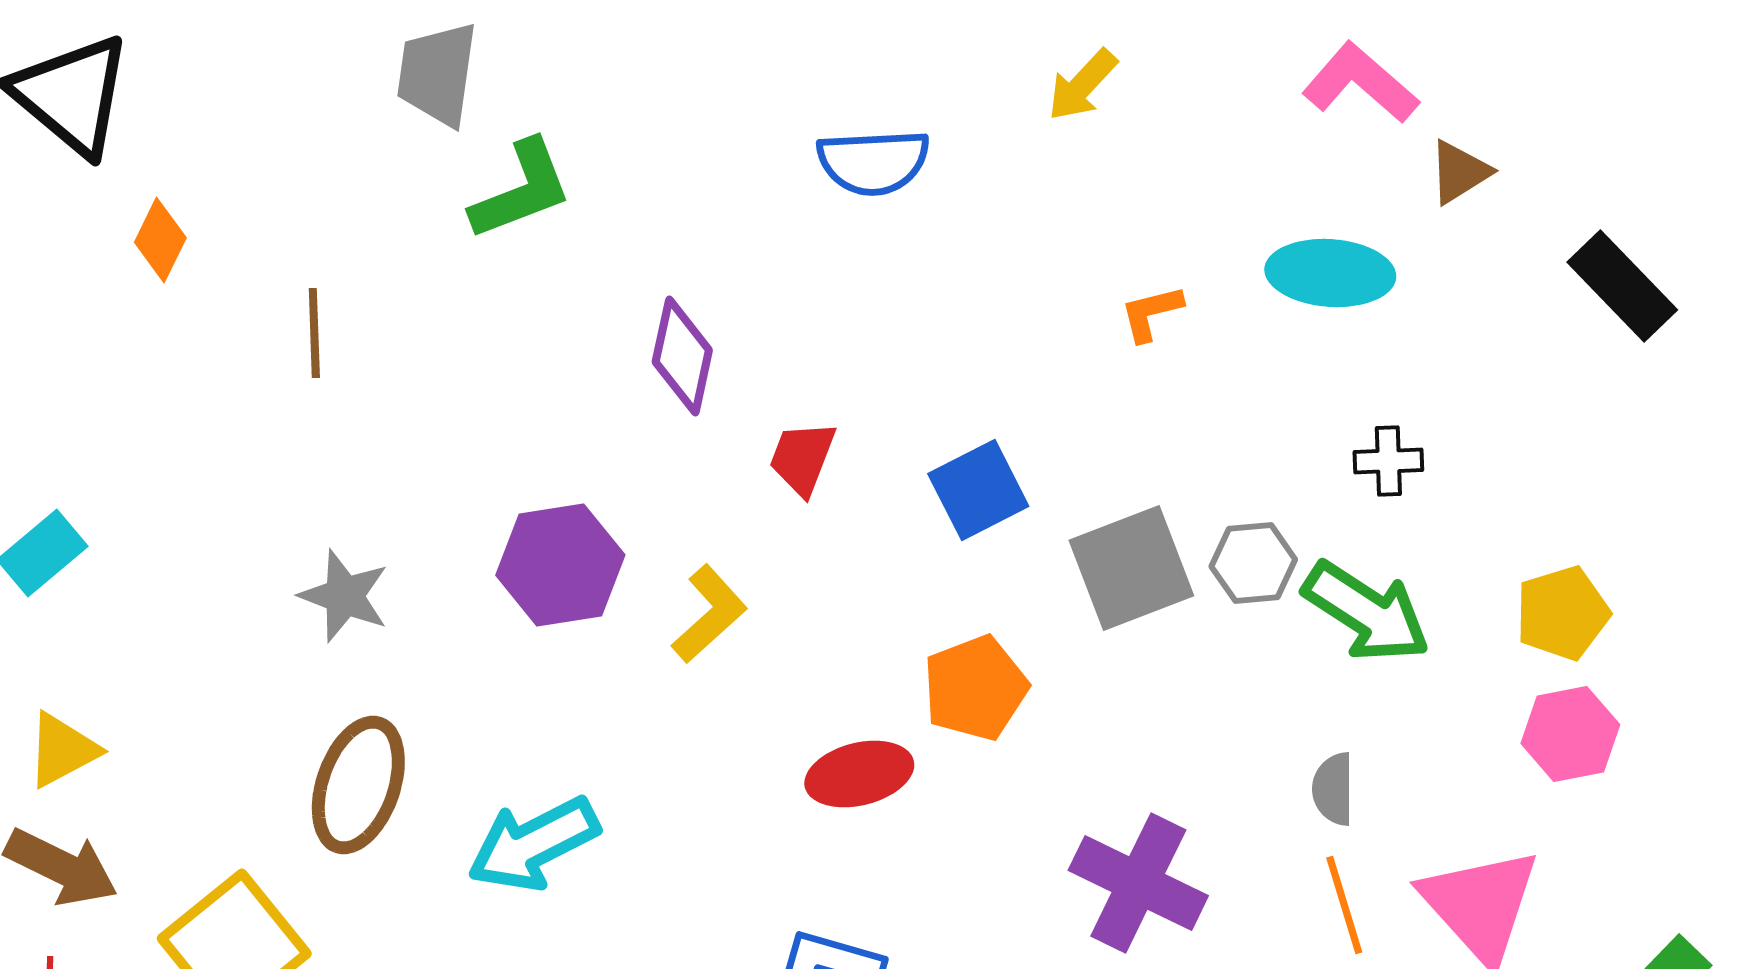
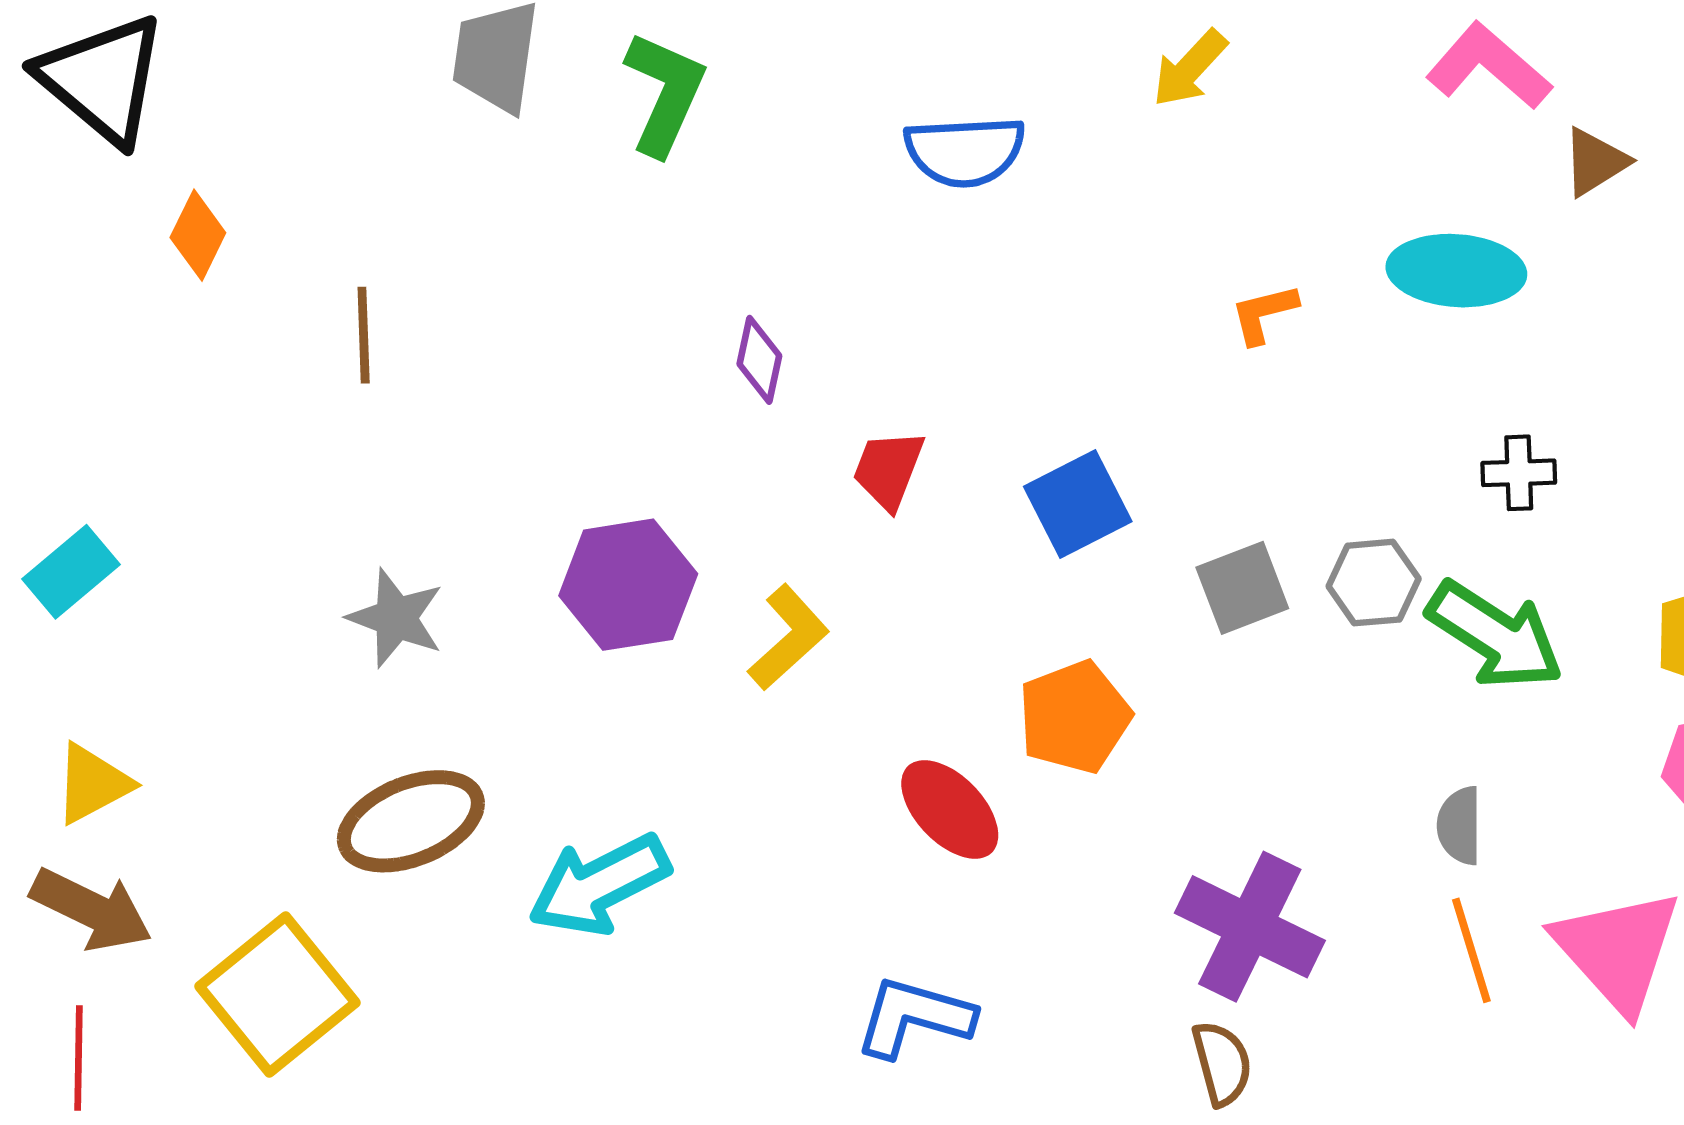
green L-shape: (521, 190) -> (665, 93), moved, turned -45
purple diamond: (682, 356) -> (759, 360), size x0.7
gray square: (1131, 568) -> (1242, 588), size x0.7
red ellipse: (859, 774) -> (950, 809), turned 60
brown ellipse: (358, 785) -> (411, 821), turned 49

